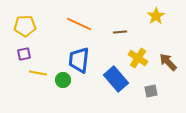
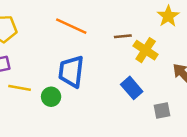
yellow cross: (138, 58) -> (146, 50), moved
blue rectangle: (116, 79) -> (132, 88), moved, size x0.7

